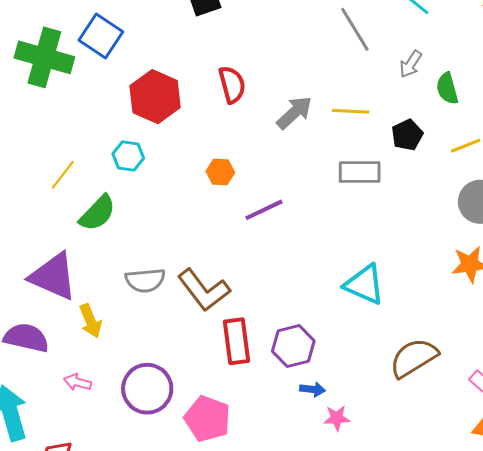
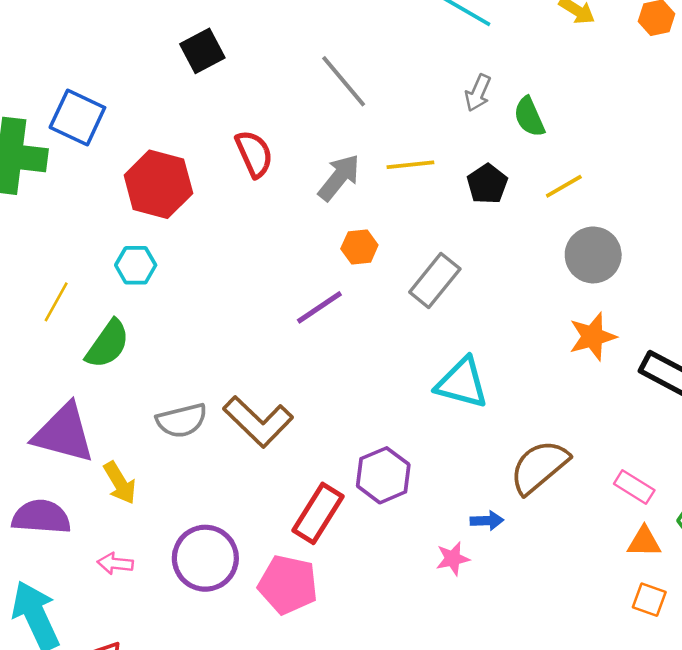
gray line: (355, 29) -> (344, 81), moved
orange hexagon: (220, 172) -> (359, 247), moved
gray rectangle: (360, 172) -> (435, 280), moved, turned -42
red rectangle: (236, 341) -> (318, 513), moved, turned 48
blue arrow: (313, 389) -> (487, 521), moved

